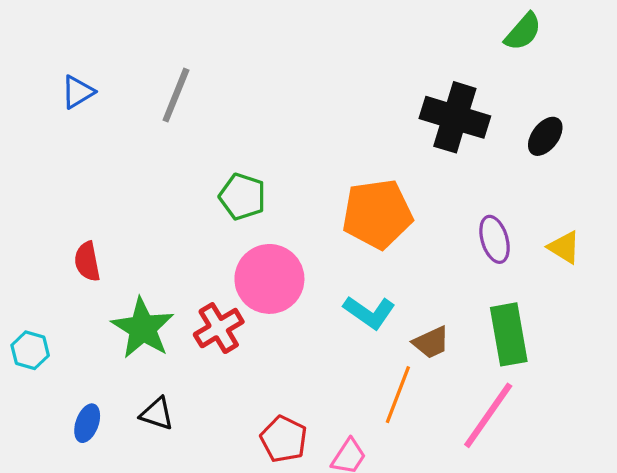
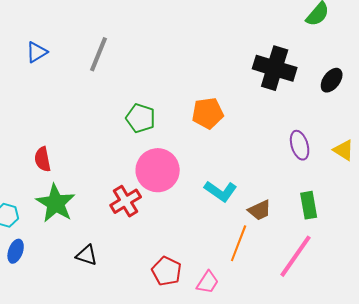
orange pentagon: (377, 214) -> (208, 113), moved, size x0.7
green star: (143, 328) -> (56, 203), moved
green rectangle: (509, 334) -> (309, 205), size x0.7
blue ellipse: (87, 423) -> (16, 251), moved

